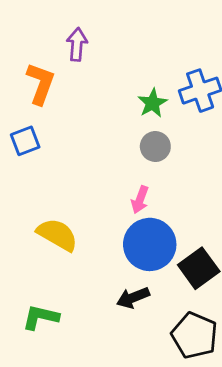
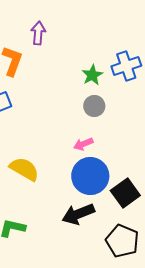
pink arrow: (140, 200) -> (83, 144), turned 48
black arrow: (133, 298) -> (78, 214), size x1.4

